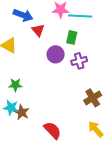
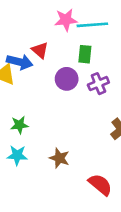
blue arrow: (23, 15) -> (20, 62), moved
brown star: (22, 112) -> (59, 158), moved
red semicircle: (52, 130) -> (100, 185), moved

